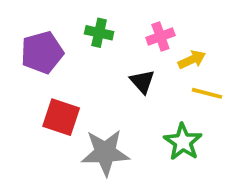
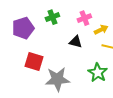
green cross: (99, 33) -> (52, 17), turned -32
black triangle: (142, 82) -> (76, 42), turned -32

